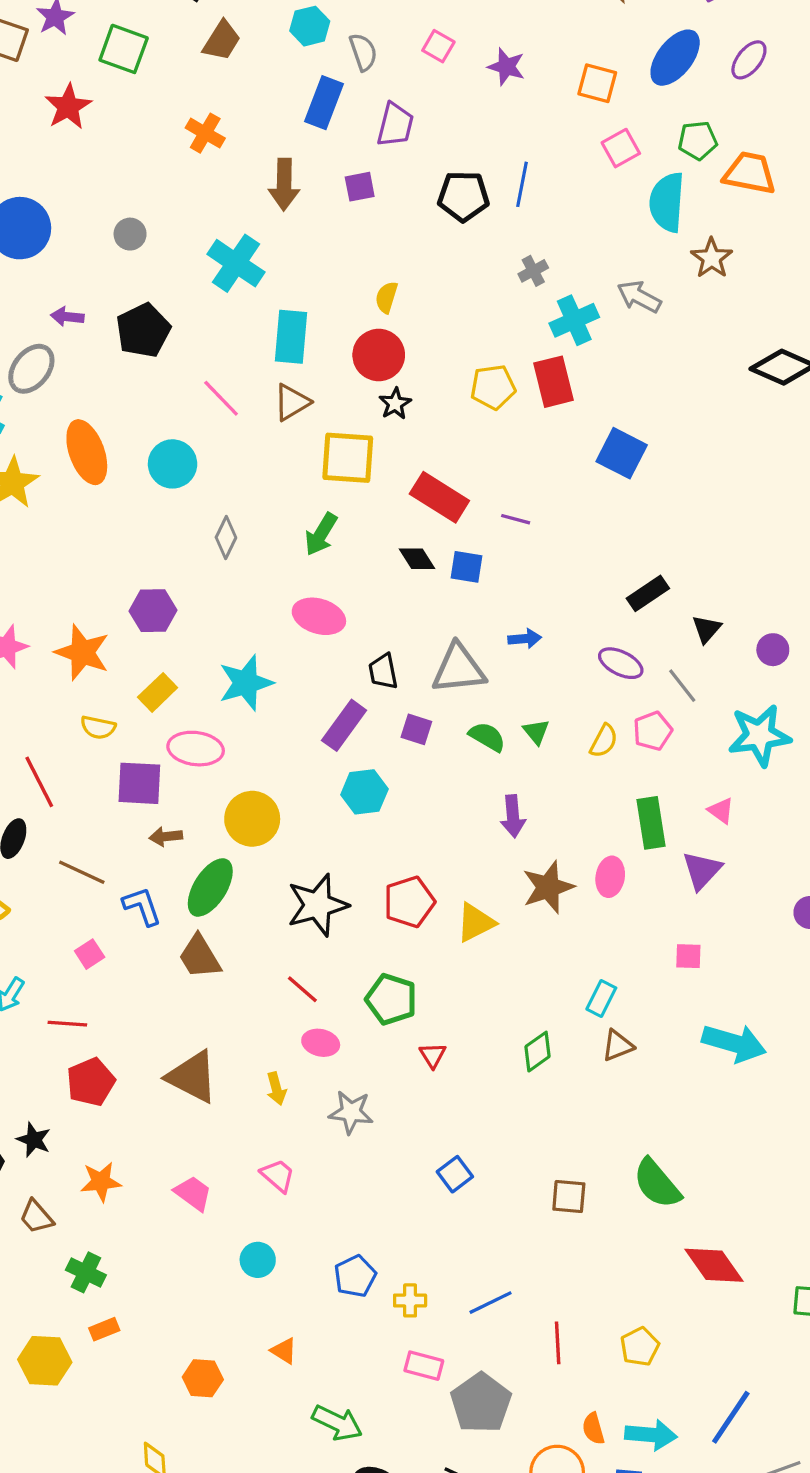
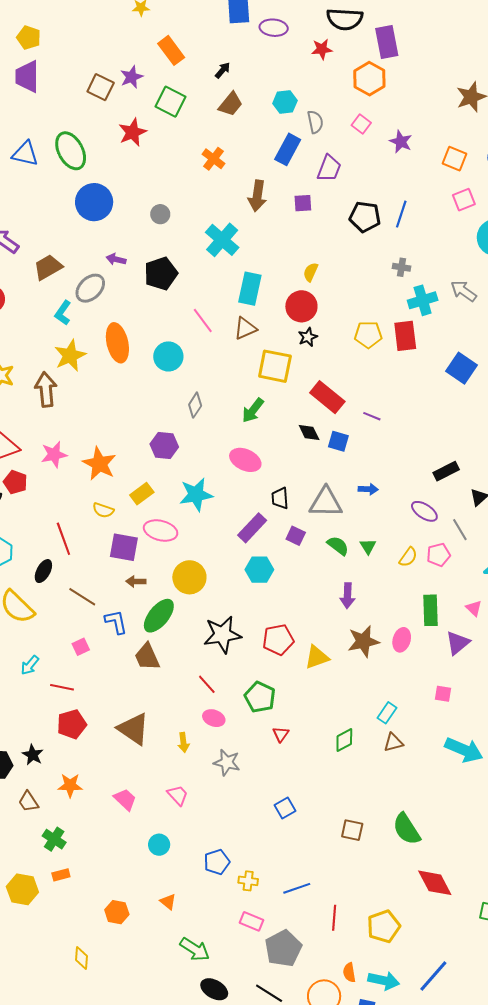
gray cross: (533, 271) -> (401, 267), turned 30
blue square: (622, 453) -> (462, 368), moved
purple hexagon: (153, 611) -> (164, 445), moved
yellow pentagon: (640, 1347) -> (384, 926), size x1.4

